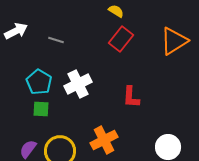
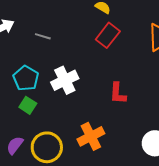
green square: (41, 109) -> (28, 105), turned 30

